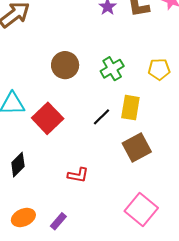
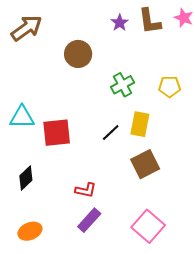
brown circle: (65, 65) -> (78, 54), moved
red square: (48, 118) -> (57, 133), turned 36
purple rectangle: (58, 221) -> (89, 220), moved, size x1.4

